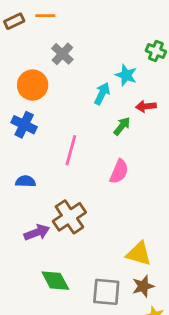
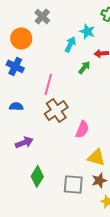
pink semicircle: (119, 171) -> (82, 129), moved
brown cross: (69, 217) -> (56, 110), moved
green diamond: (55, 281) -> (37, 176), turned 60

